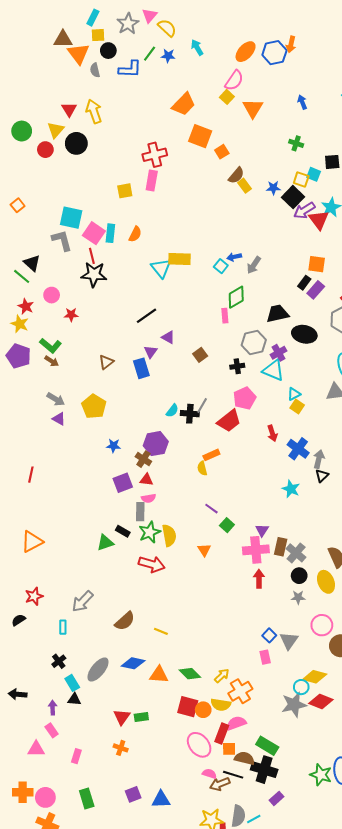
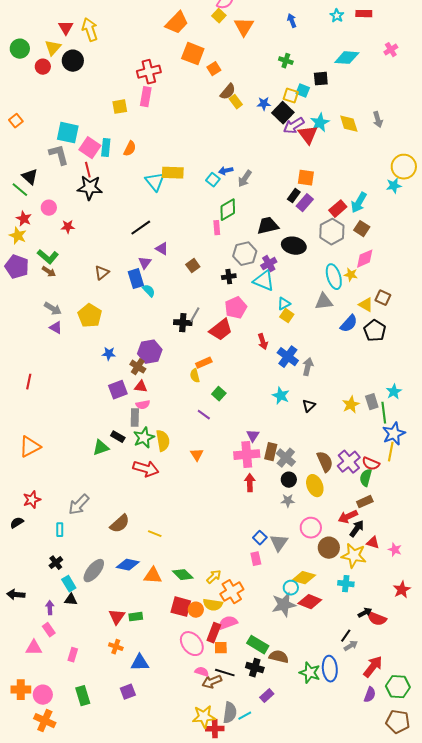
cyan semicircle: (172, 411) -> (149, 291), moved, turned -80
black triangle: (322, 476) -> (309, 406), moved
green square: (227, 525) -> (219, 394), moved
brown semicircle: (244, 758) -> (279, 657), moved
black cross: (264, 770) -> (255, 668), size x0.7
blue triangle: (161, 799) -> (140, 663), moved

